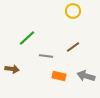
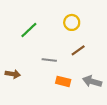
yellow circle: (73, 11) -> (72, 22), moved
green line: (27, 38) -> (29, 30), moved

